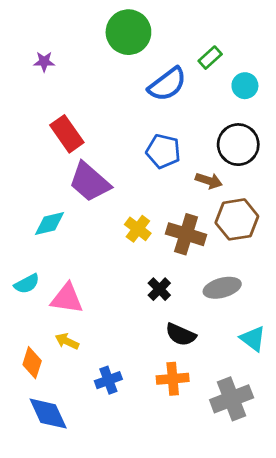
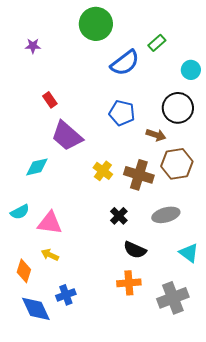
cyan circle: (245, 86) -> (191, 70), moved
red rectangle: (67, 134) -> (50, 100), size x0.6
blue cross: (108, 380) -> (66, 295), moved

